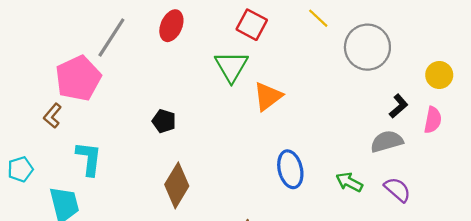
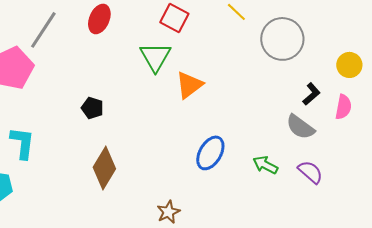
gray semicircle: (387, 141) -> (300, 127), turned -128
blue ellipse: (290, 169) -> (210, 153), turned 44

